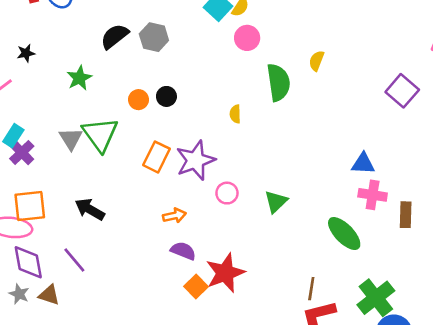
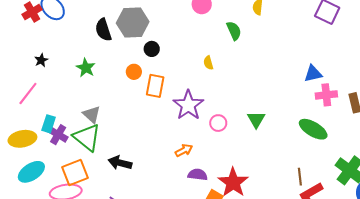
black semicircle: (115, 36) -> (103, 30), turned -55
gray hexagon: (154, 37) -> (133, 22), size x1.4
green semicircle: (278, 82) -> (234, 31), size x0.7
black circle: (166, 96) -> (152, 49), moved
green triangle: (100, 134) -> (87, 137), moved
orange rectangle: (157, 157) -> (155, 86), moved

